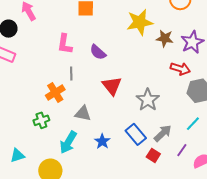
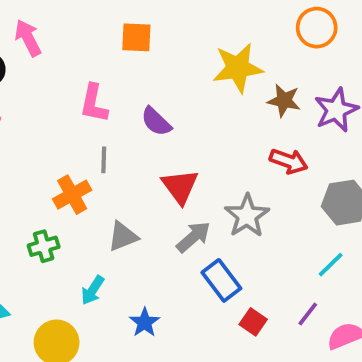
red arrow: (180, 69) -> (289, 161), moved
gray triangle: (83, 113) -> (123, 236), turned -36
gray arrow: (163, 133) -> (193, 237), moved
blue star: (102, 141) -> (145, 322), moved
cyan arrow: (68, 142) -> (93, 290), size x0.7

